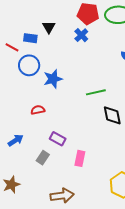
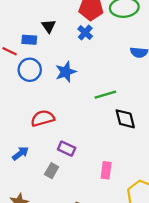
blue star: (53, 79) -> (66, 72), moved
red semicircle: (38, 110) -> (43, 118), size x1.5
pink rectangle: (80, 158) -> (106, 170), moved

